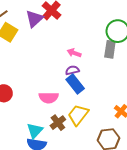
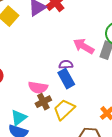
pink arrow: (74, 53) -> (84, 46), moved, size x1.5
brown cross: (58, 123) -> (43, 102), moved

